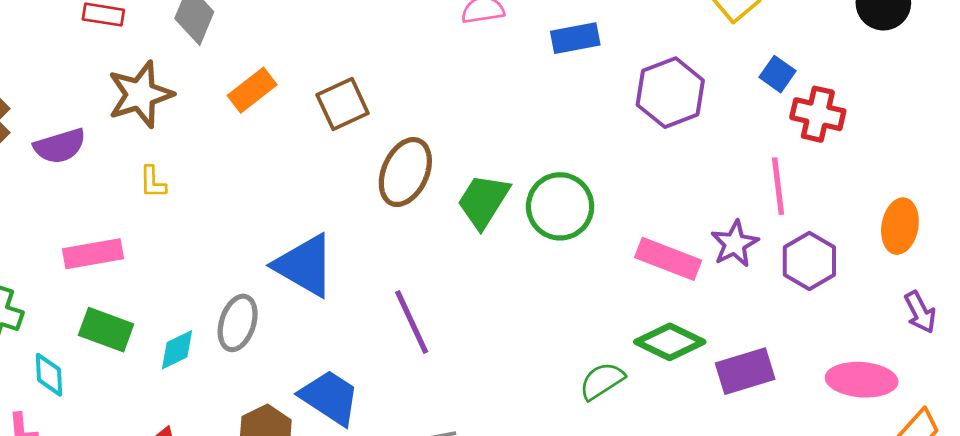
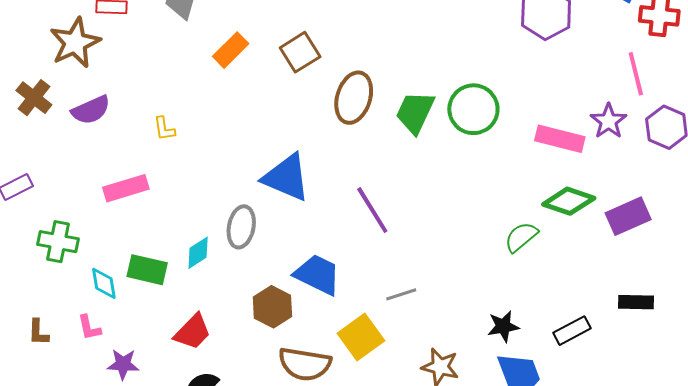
brown star: (140, 94) -> (75, 43), moved
green rectangle: (106, 330) -> (147, 270), moved

